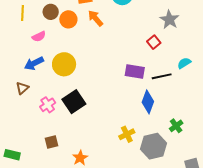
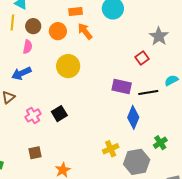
brown circle: (51, 12) -> (33, 26), moved
pink semicircle: (39, 36) -> (28, 47), turned -56
yellow circle: (64, 64) -> (68, 66), moved
black square: (74, 102) -> (59, 114), size x0.7

